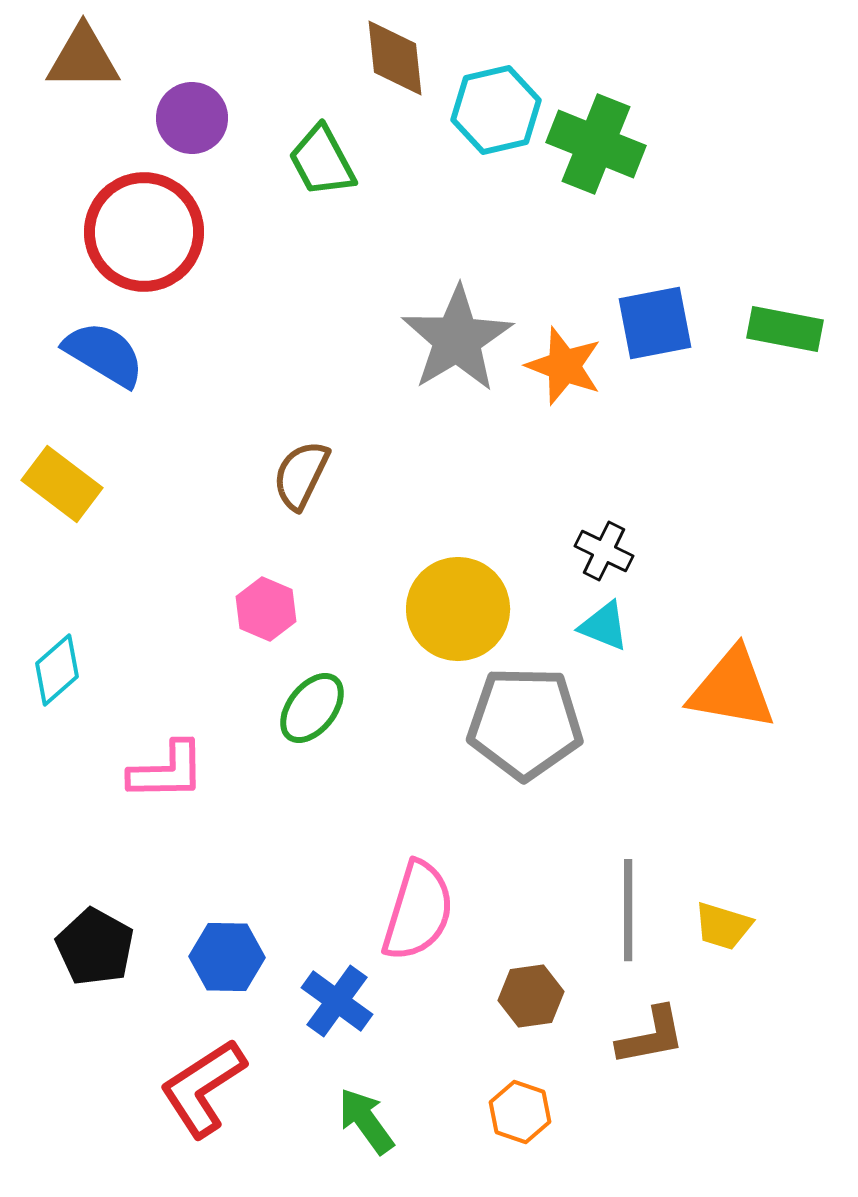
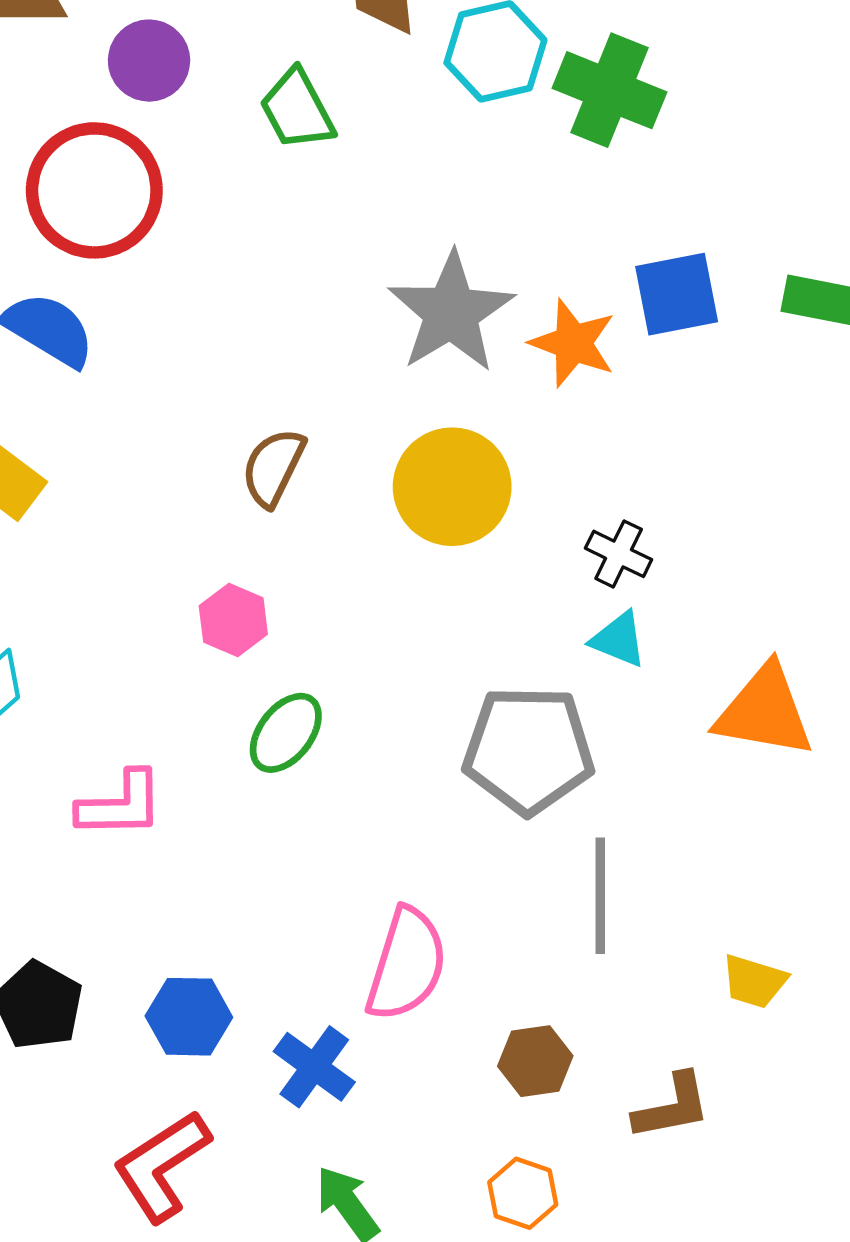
yellow circle: (458, 609) -> (452, 487), moved
gray line: (628, 910) -> (600, 896), moved

